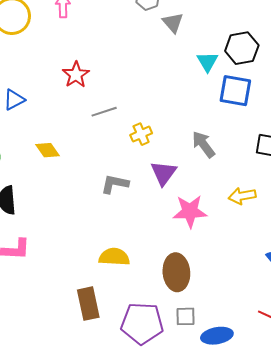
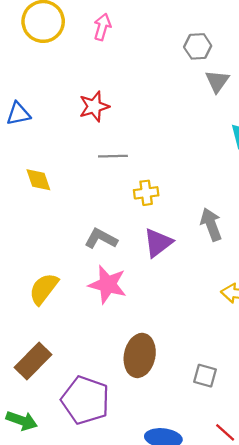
pink star: (190, 211) -> (108, 284), moved
yellow semicircle: (114, 257) -> (44, 289), moved, turned -72
brown rectangle: (88, 304) -> (33, 361), turned 40
gray square: (185, 316) -> (205, 376), moved

